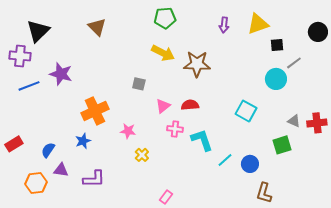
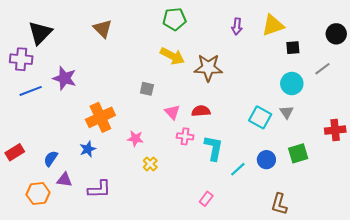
gray line: (294, 63) -> (322, 69), moved
pink triangle: (163, 106) -> (172, 112), turned -35
gray triangle: (294, 121) -> (287, 112), moved, turned 32
cyan L-shape: (202, 140) -> (214, 148), turned 30
blue circle: (250, 164) -> (266, 160), moved
pink rectangle: (166, 197) -> (206, 199), moved

